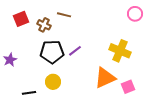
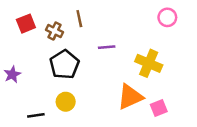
brown line: (64, 15) -> (79, 19), turned 64
purple line: (75, 51) -> (107, 47), moved, turned 32
black pentagon: (52, 52) -> (64, 65), turned -30

